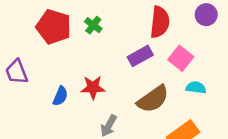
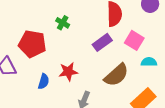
red pentagon: (54, 27) -> (32, 44), moved

